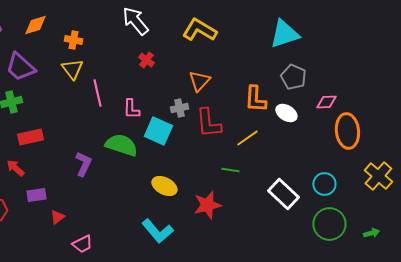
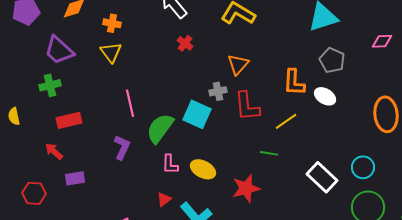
pink line: (97, 93) -> (130, 103), moved
pink diamond: (326, 102) -> (382, 41), moved
pink L-shape: (131, 109) -> (170, 164), moved
green semicircle: (121, 145) -> (160, 128), turned -72
red triangle: (57, 217) -> (164, 199), moved

